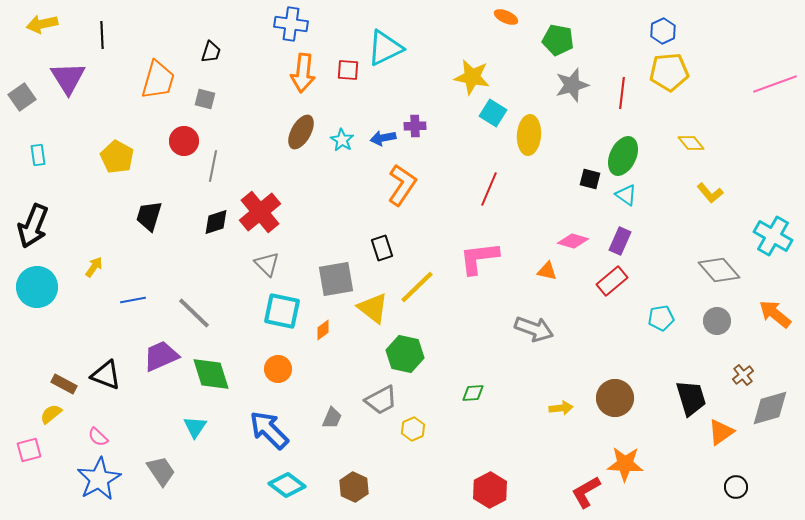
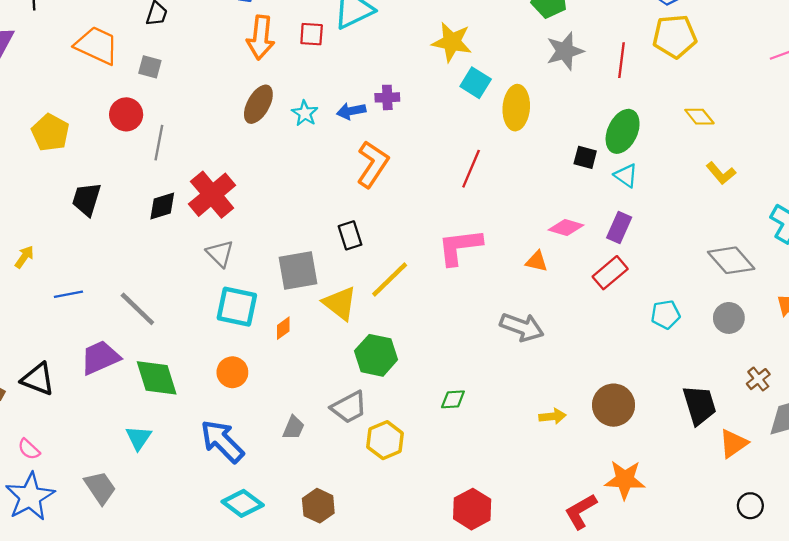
orange trapezoid: (158, 80) -> (97, 45), turned -81
yellow hexagon: (413, 429) -> (385, 440), size x1.4

